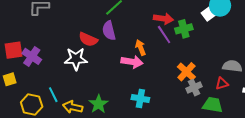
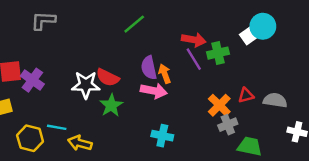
purple semicircle: (109, 31) -> (149, 68), moved
red semicircle: (88, 39) -> (108, 77), moved
red triangle: (222, 84) -> (246, 95), moved
cyan line: (53, 95) -> (57, 127), turned -56
green star: (99, 104) -> (111, 105), moved

